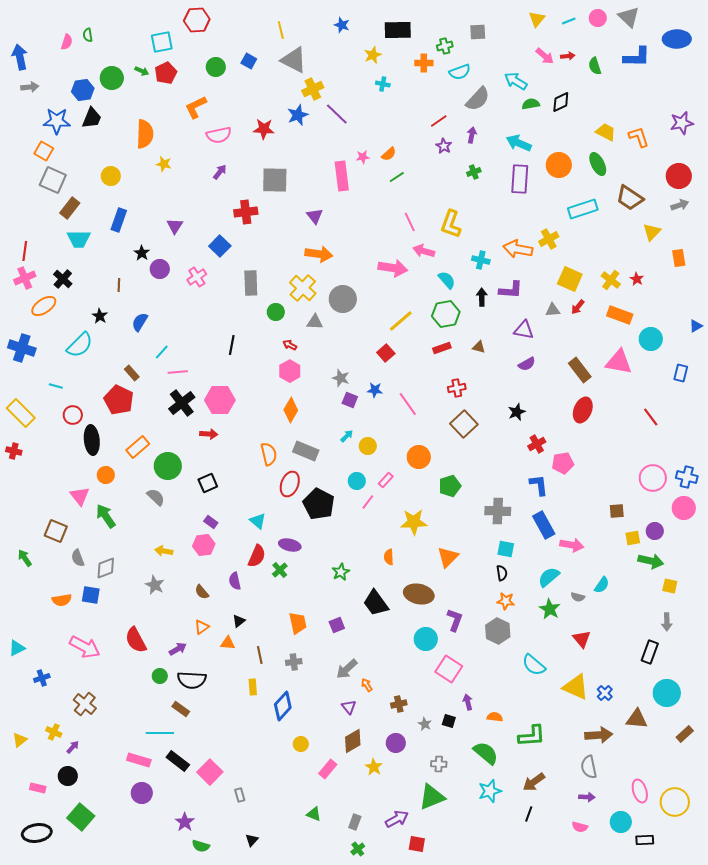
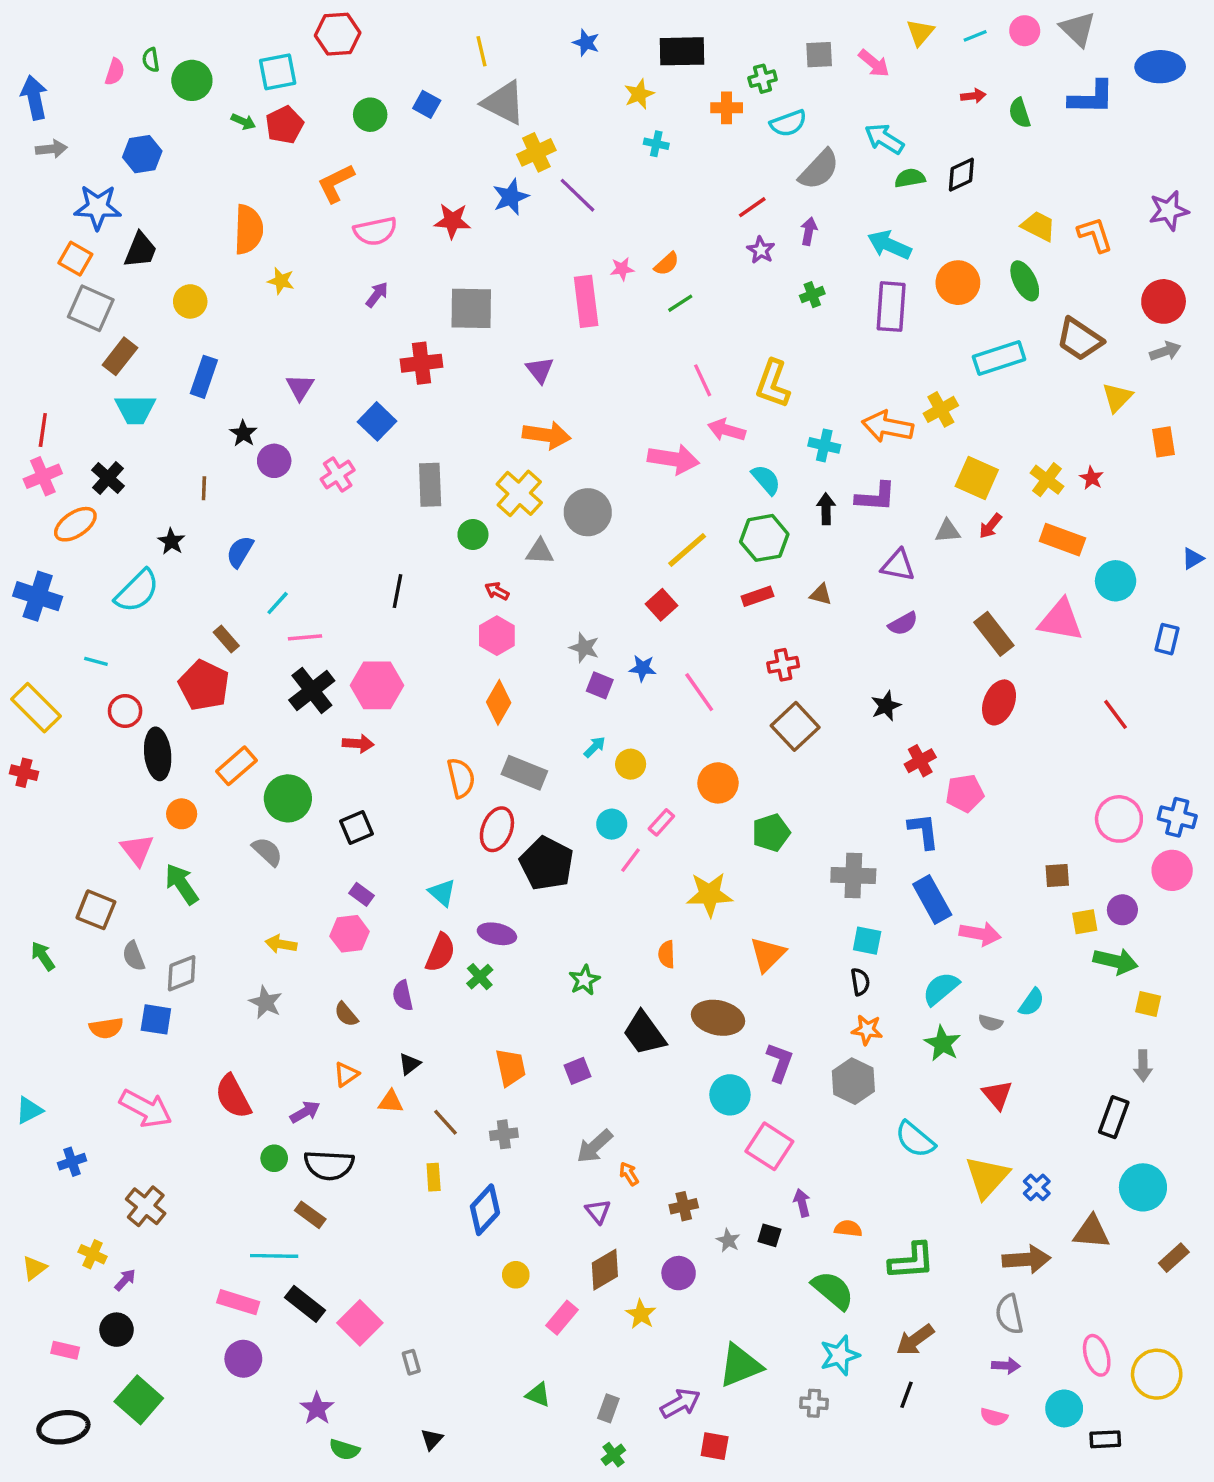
pink arrow: (545, 56) -> (874, 63), moved
green circle: (112, 78) -> (192, 80), moved
black trapezoid: (92, 118) -> (141, 250), moved
brown line: (260, 655) -> (446, 1122), turned -30
yellow triangle: (576, 687) -> (987, 1177), turned 48
gray cross: (439, 764) -> (814, 1403), moved

